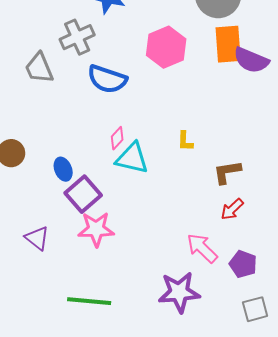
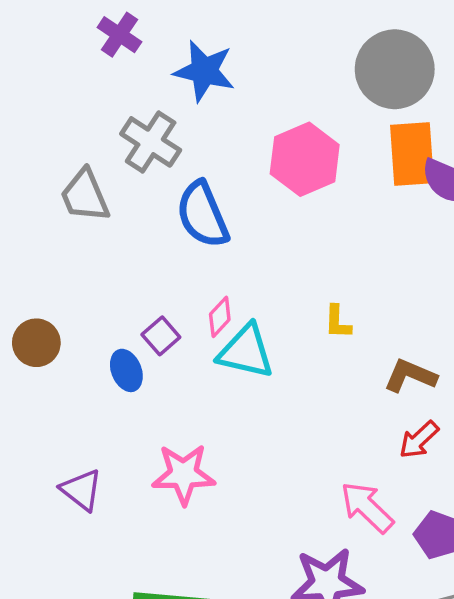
gray cross: (77, 37) -> (151, 142), turned -32
blue semicircle: (107, 79) -> (203, 215), turned 48
brown L-shape: (227, 172) -> (410, 376), turned 32
purple square: (83, 194) -> (161, 336), moved, size x0.6

